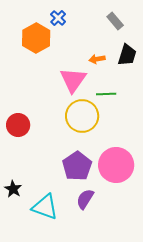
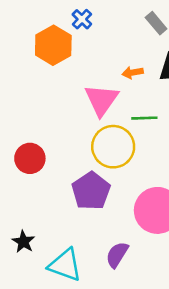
purple pentagon: (77, 166) -> (91, 191), moved

